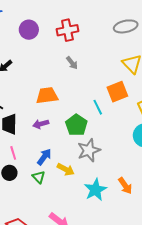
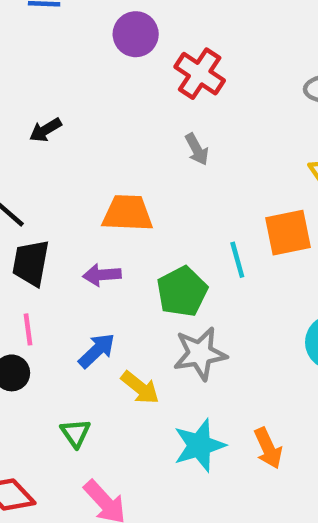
purple circle: (29, 30) -> (136, 34), moved
red cross: (67, 30) -> (200, 74), turned 35
green triangle: (39, 177) -> (75, 433), moved

